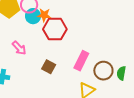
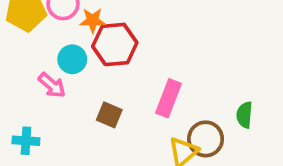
cyan circle: (33, 16) -> (72, 59), moved
brown circle: (103, 71) -> (206, 139), moved

